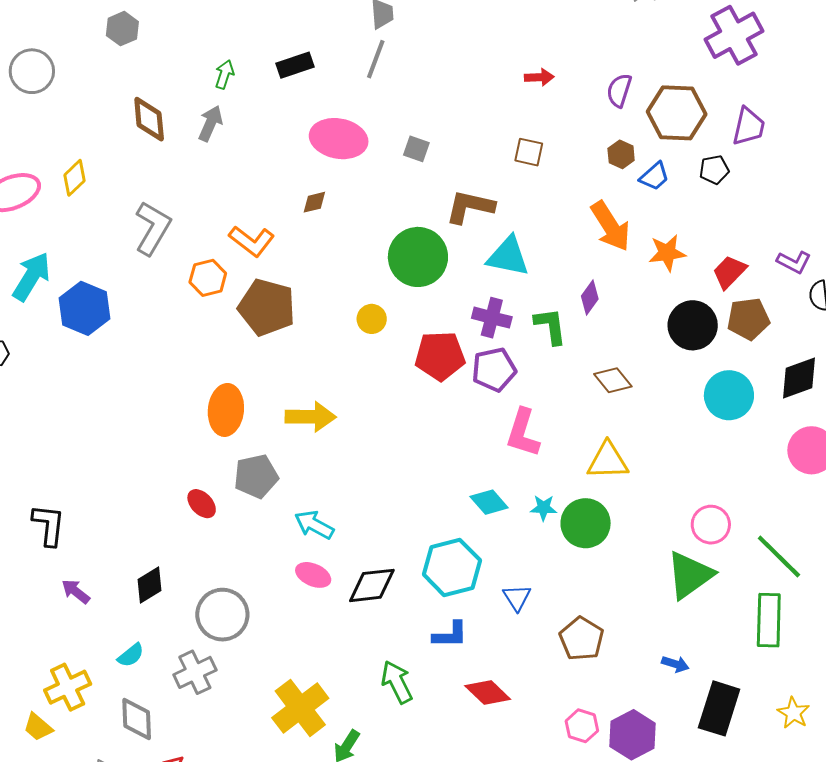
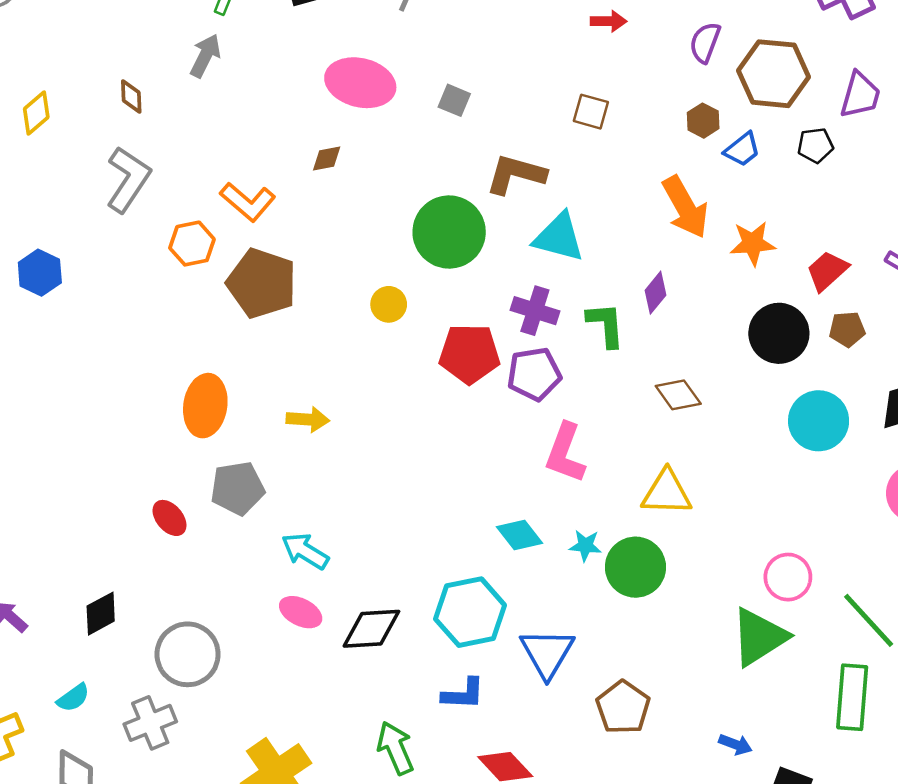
brown diamond: (149, 119) -> (131, 96), moved, size x0.6
blue hexagon: (84, 308) -> (40, 273), size x0.7
brown pentagon: (748, 319) -> (847, 329), size x0.7
yellow arrow: (311, 417) -> (308, 419), size x0.7
blue triangle: (517, 598) -> (547, 653), size x1.6

